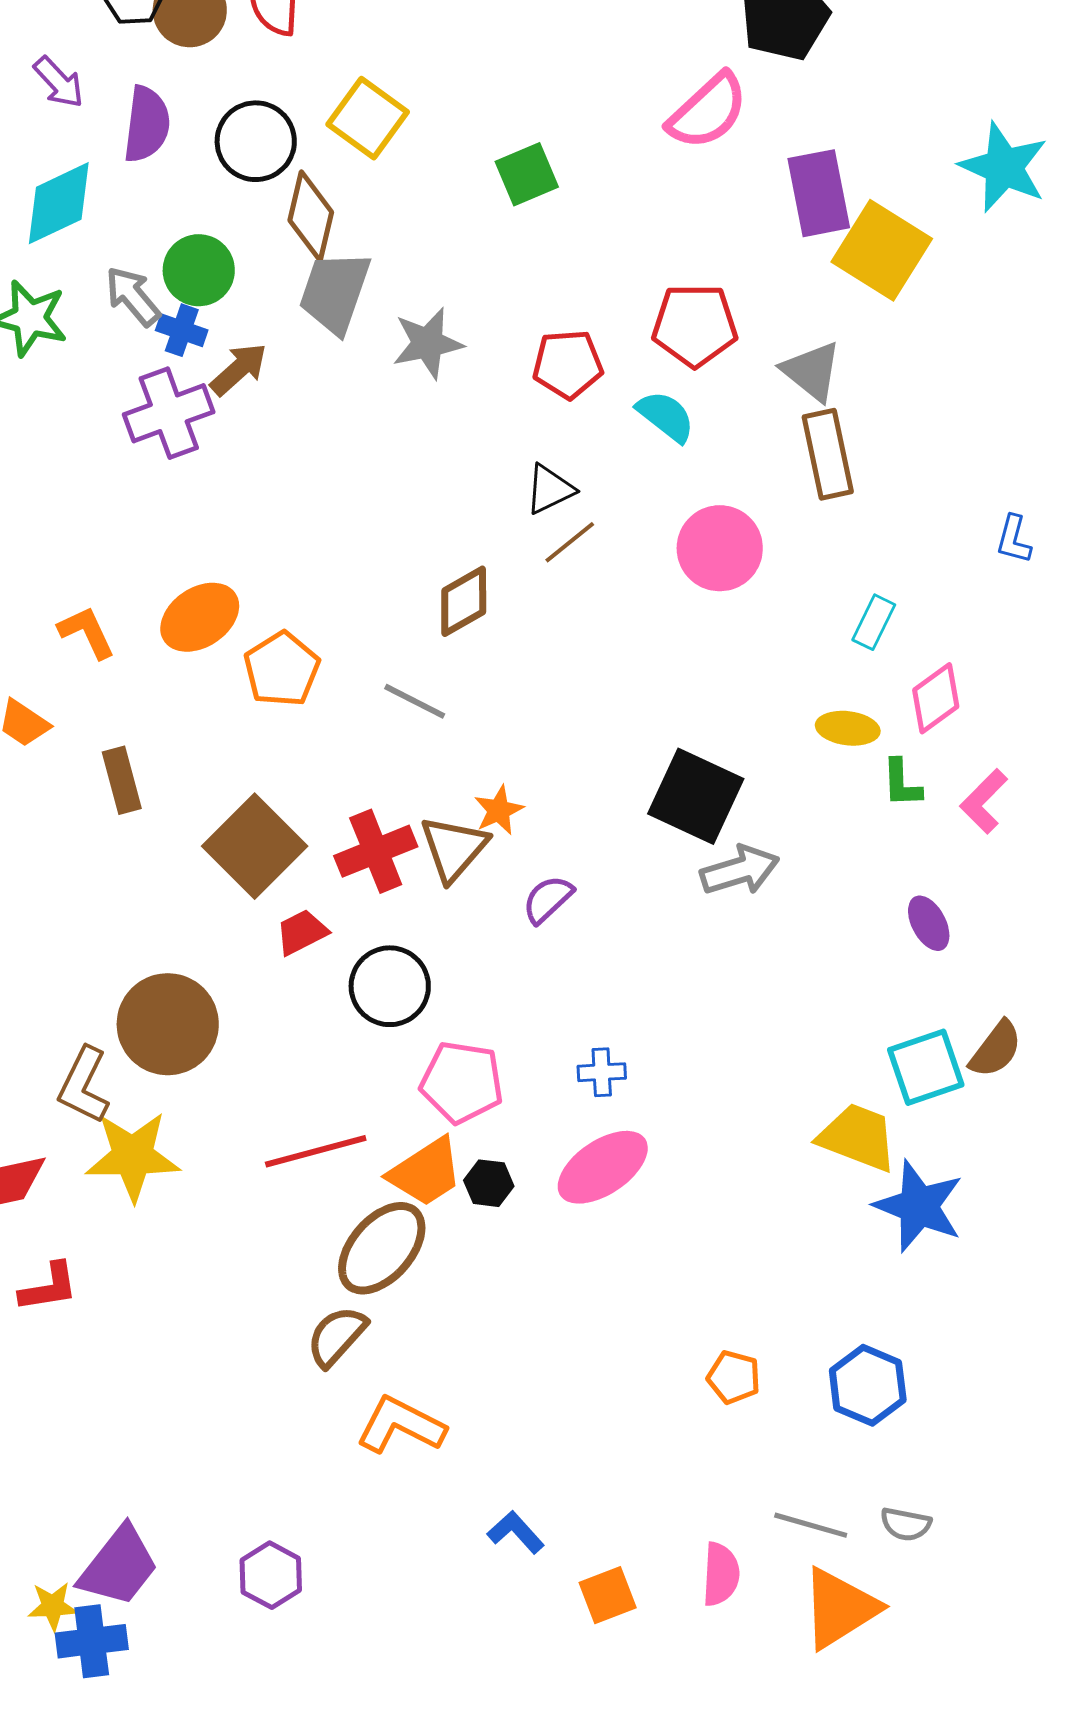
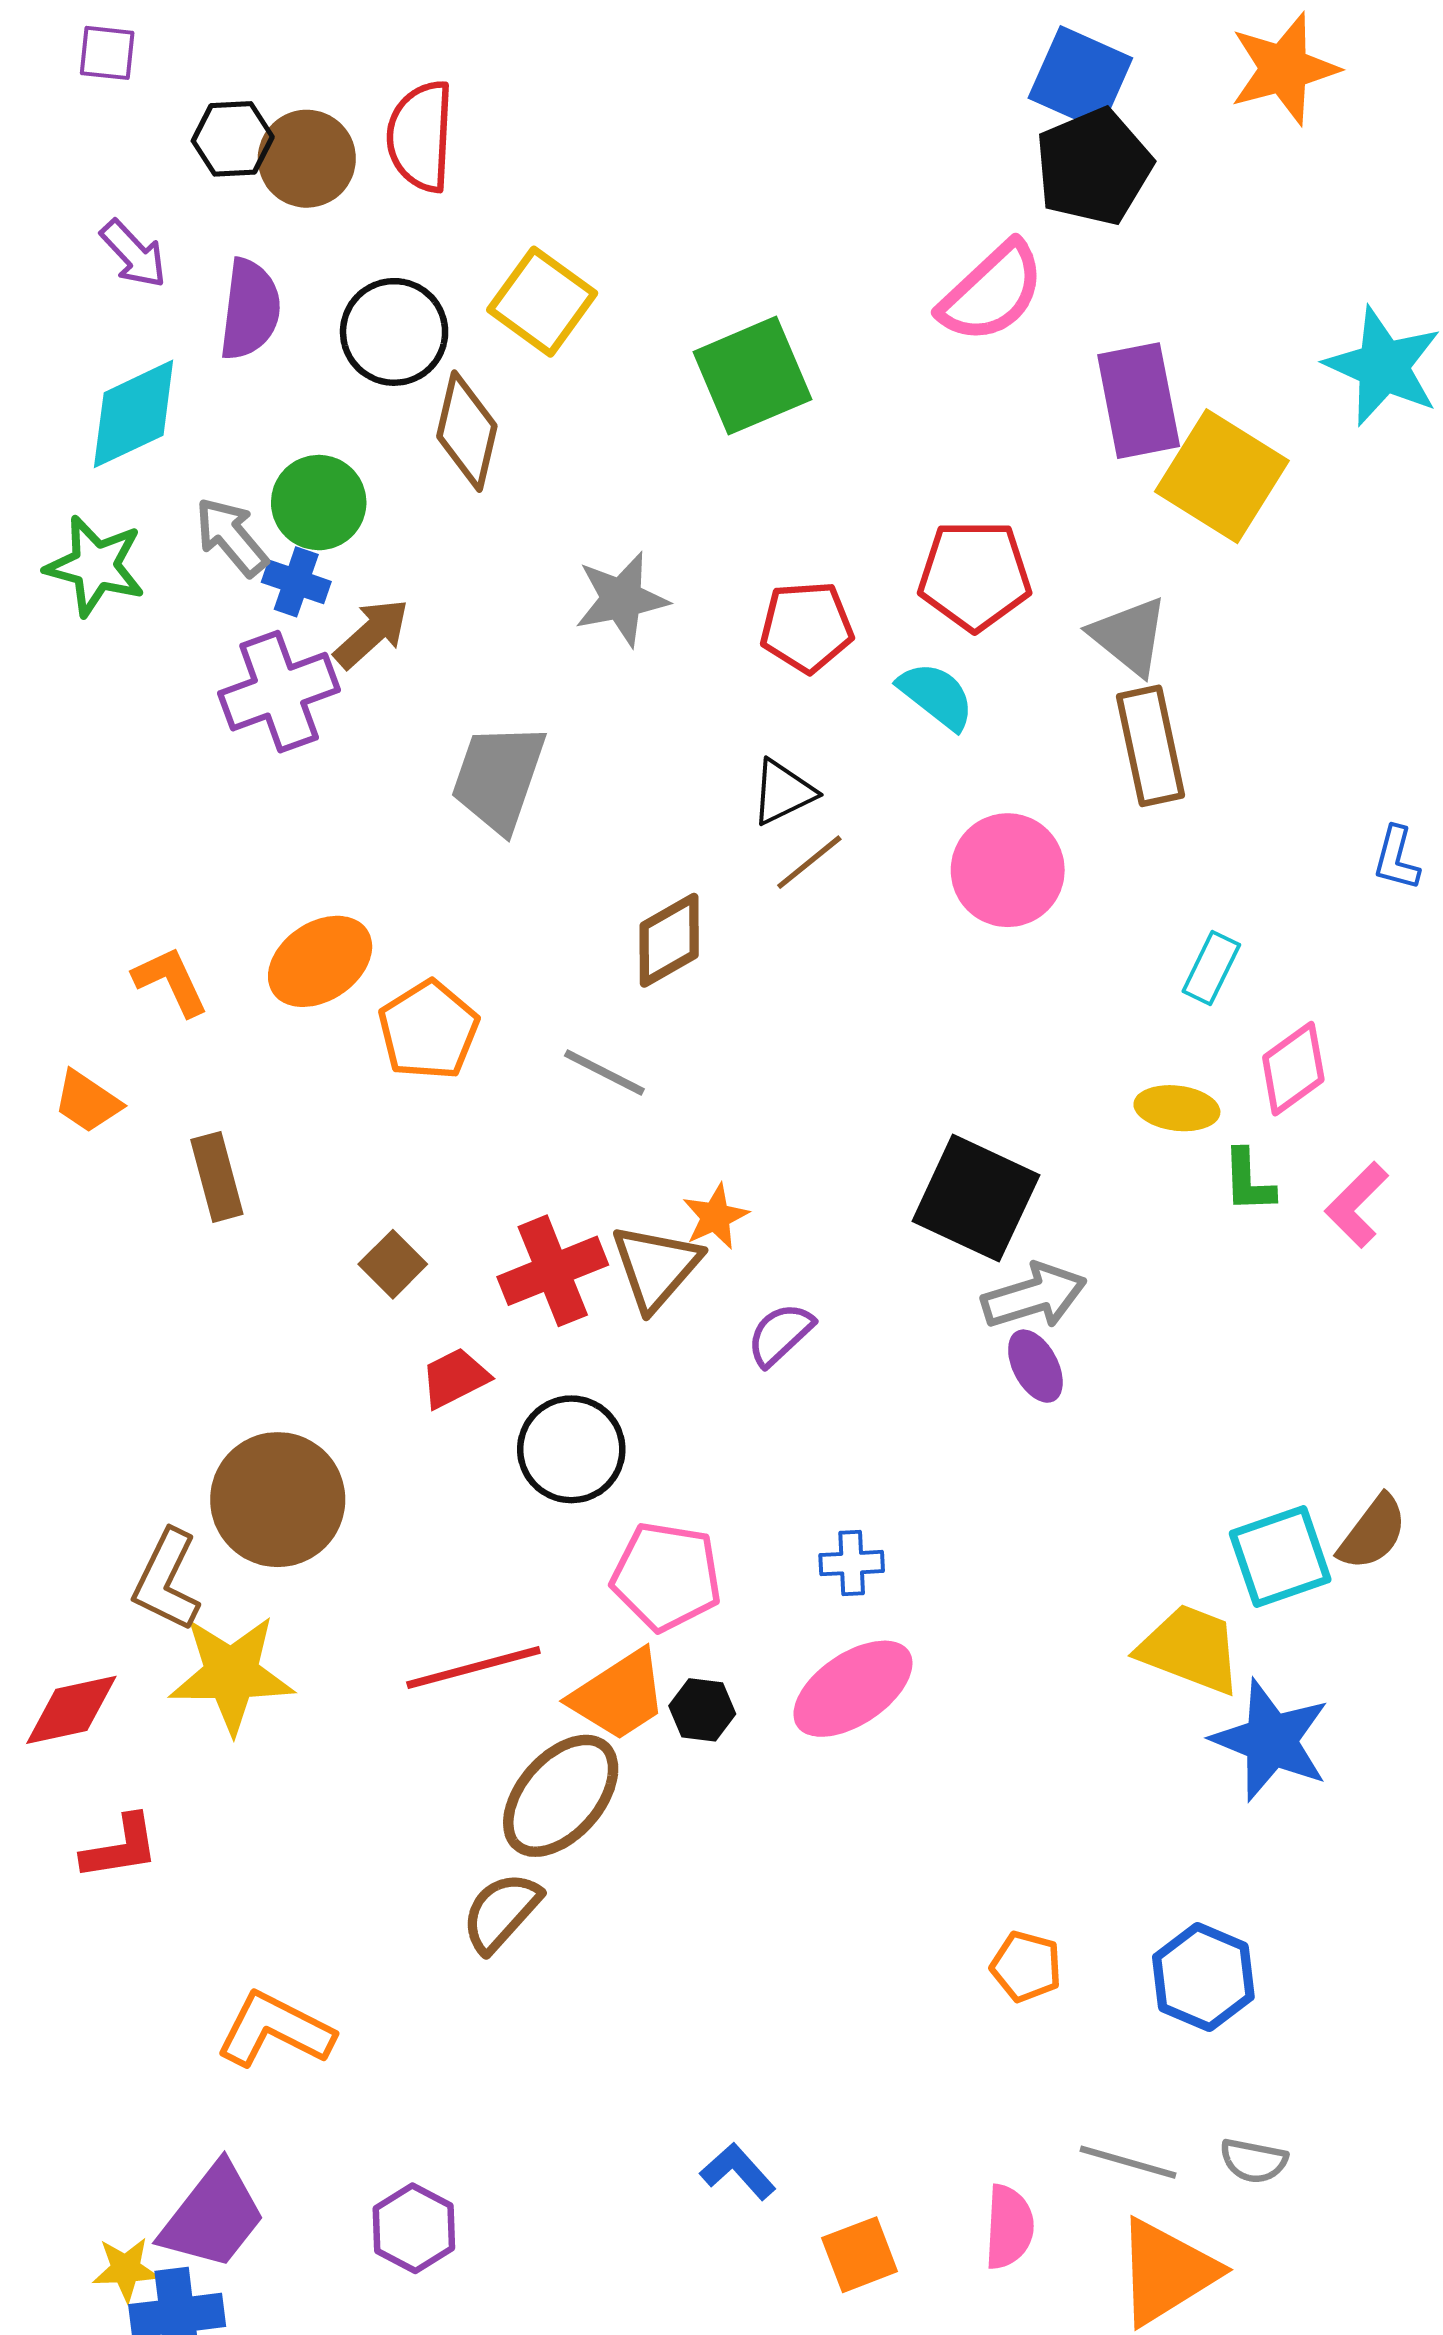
green square: (527, 174) -> (752, 376), size x1.4
gray trapezoid: (335, 292) -> (499, 778), moved
brown square: (255, 846) -> (393, 1264), size x0.5
purple ellipse: (929, 923) -> (1035, 1366), moved
orange L-shape: (401, 1425) -> (275, 2030), moved

